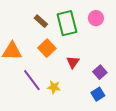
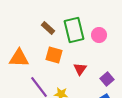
pink circle: (96, 18) -> (99, 35), moved
orange square: (47, 48) -> (54, 55), turned -30

